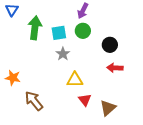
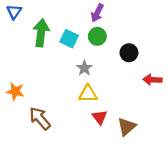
cyan square: (59, 33) -> (69, 39), turned 35
gray star: (63, 54) -> (84, 68), moved
red arrow: (115, 68) -> (152, 80), moved

